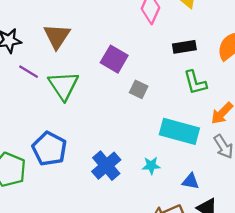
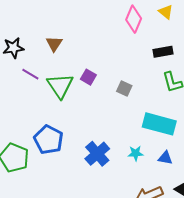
brown triangle: (57, 36) -> (54, 44), size x0.7
purple square: (114, 59) -> (88, 77), moved, size x0.7
blue triangle: (191, 181) -> (165, 158), moved

